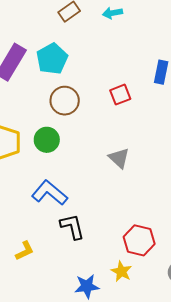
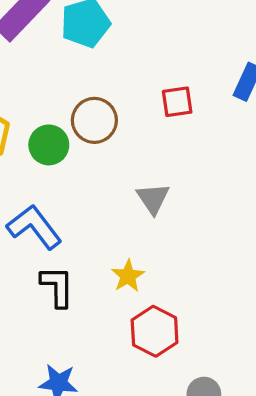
brown circle: (65, 101) -> (94, 120), moved
yellow star: (121, 271) -> (128, 276), moved

